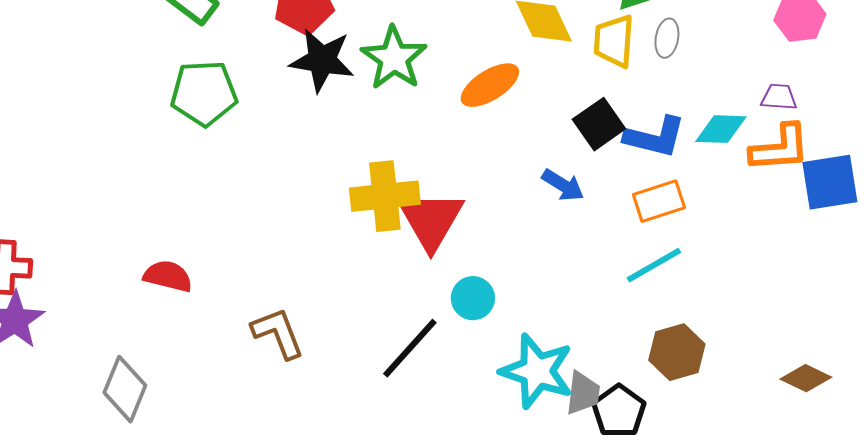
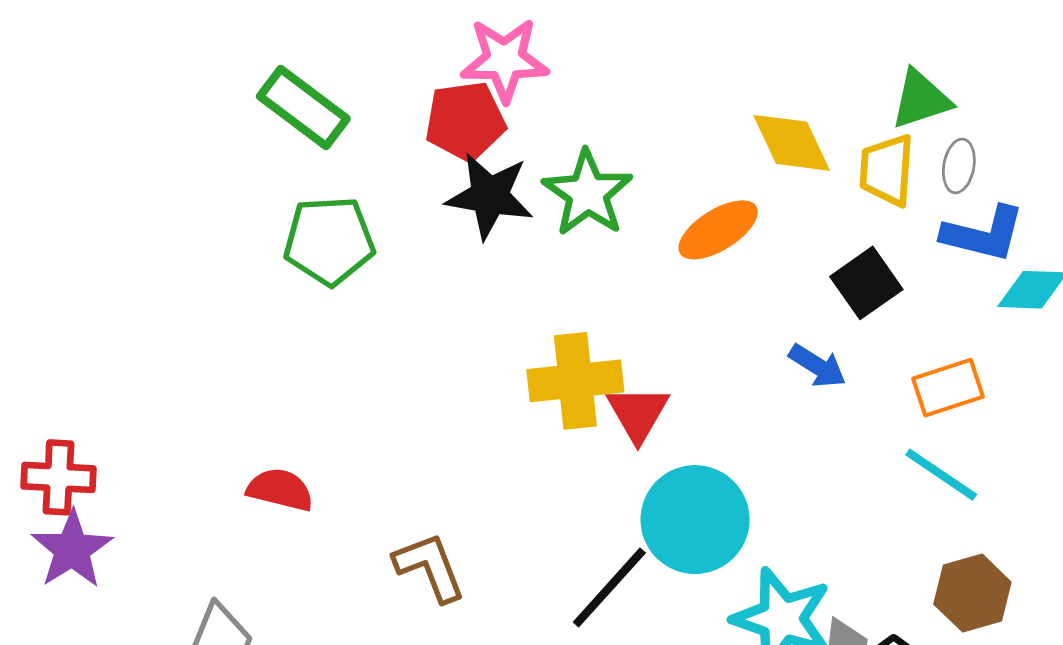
blue L-shape: (655, 137) -> (983, 234), moved
red triangle: (431, 220) -> (638, 413), size x0.7
cyan line: (654, 265) -> (941, 475), turned 64
cyan circle: (473, 298) -> (695, 520), size x1.8

